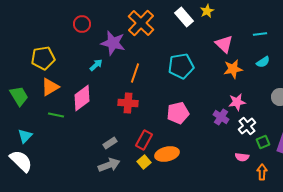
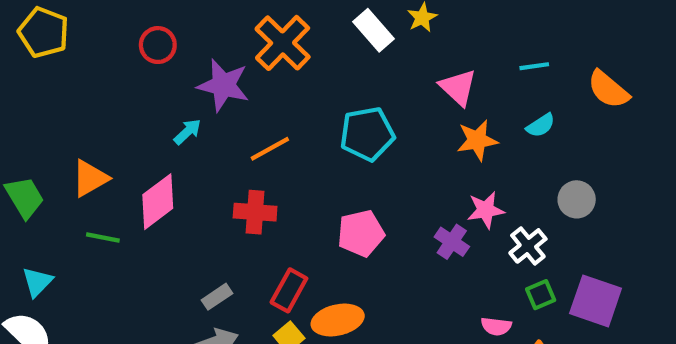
yellow pentagon: (43, 58) -> (44, 32), moved, turned 30
orange line: (135, 73) -> (270, 149), turned 42
white cross: (247, 126) -> (528, 246), moved

